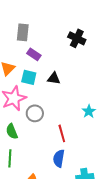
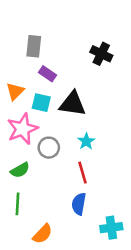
black triangle: (54, 78) -> (73, 104), size x1.6
cyan star: (89, 111) -> (86, 141), moved
green semicircle: (12, 131) -> (20, 170), turned -98

